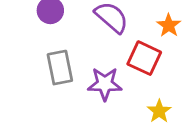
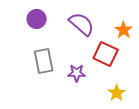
purple star: (105, 84) -> (77, 73), size x0.7

